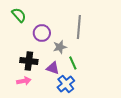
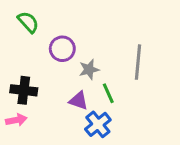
gray line: (79, 27) -> (138, 62), moved
black cross: (29, 61) -> (24, 90), moved
pink arrow: (24, 81) -> (16, 120), moved

